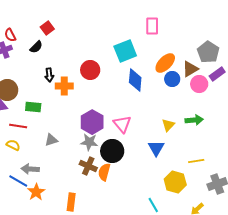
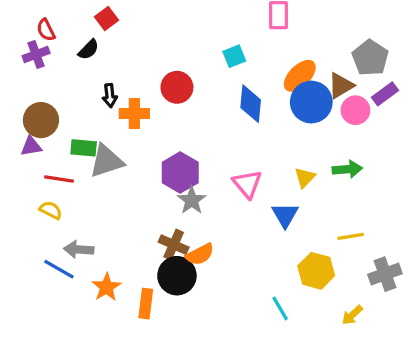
cyan square: (125, 51) -> (234, 56), size x0.6
blue circle: (172, 79) -> (311, 102), size x1.6
pink triangle: (122, 124) -> (247, 184), moved
gray triangle: (51, 140) -> (106, 161), moved, size x1.6
gray star: (89, 142) -> (192, 200), moved, turned 30
black circle: (112, 151) -> (177, 276), moved
orange semicircle: (104, 172) -> (200, 254), turned -132
orange star: (36, 192) -> (106, 287), moved

